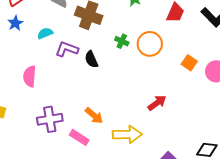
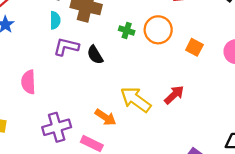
cyan semicircle: (45, 33) -> (55, 20), moved, turned 119
orange square: (189, 63) -> (194, 47), moved
yellow arrow: (127, 134) -> (136, 100), moved, turned -136

